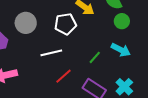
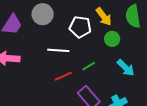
green circle: (122, 21) -> (112, 39), moved
green line: (95, 57) -> (89, 66), moved

